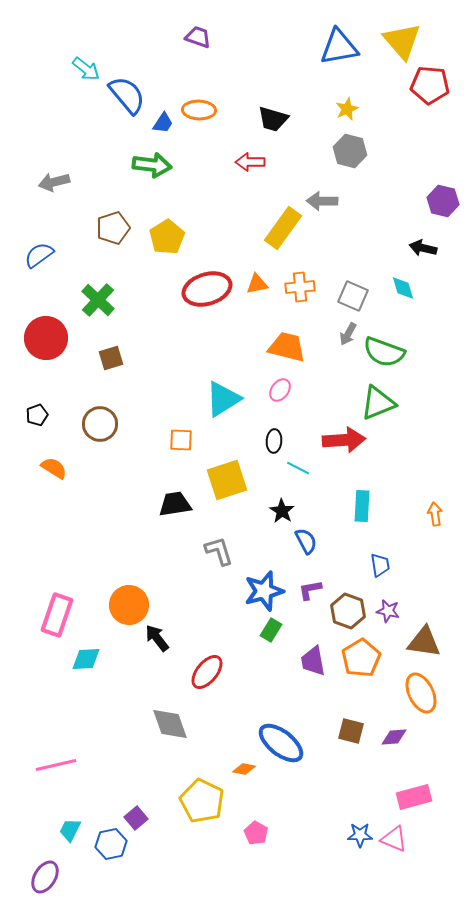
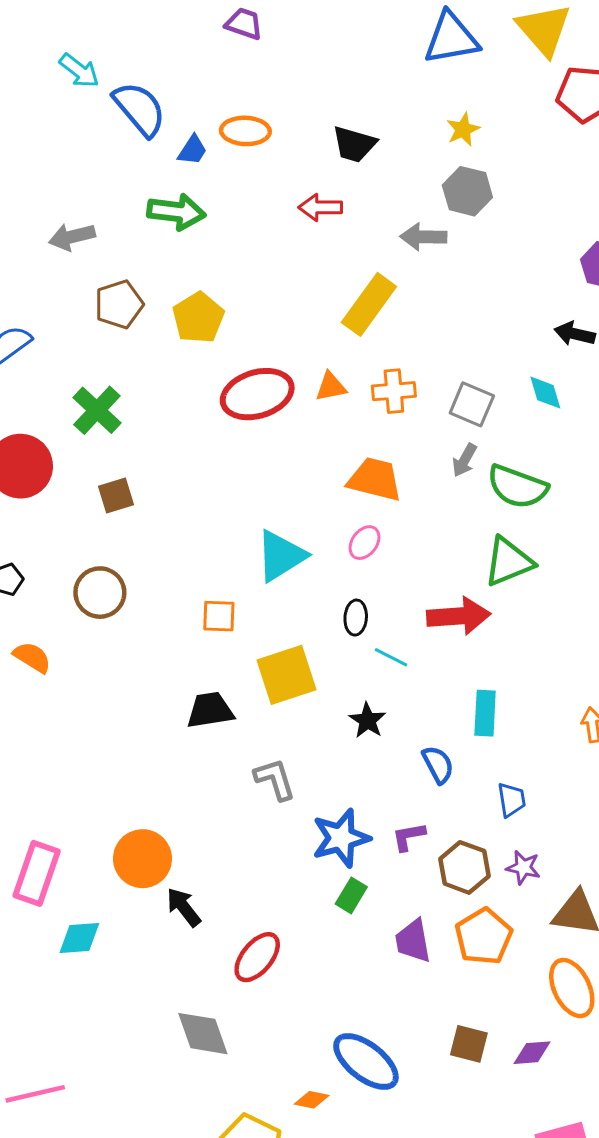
gray arrow: (54, 182) -> (72, 237), moved
gray arrow: (322, 201) -> (423, 237), moved
blue semicircle: (306, 541) -> (438, 765), moved

